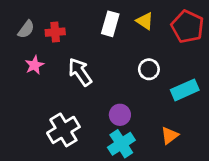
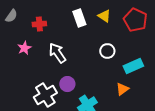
white rectangle: (110, 24) -> (79, 18), turned -36
gray semicircle: (26, 29) -> (11, 16), moved
purple circle: (120, 115) -> (67, 84), moved
orange triangle: (170, 135) -> (122, 89), moved

